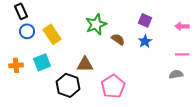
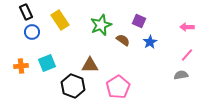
purple square: (145, 20) -> (139, 21), moved
yellow rectangle: (52, 34) -> (60, 20), moved
pink line: (182, 54) -> (187, 55), turned -48

